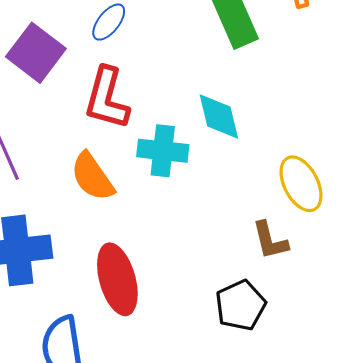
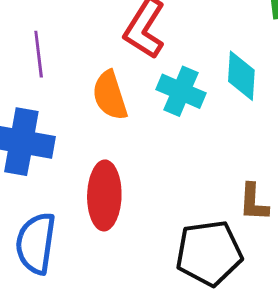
black pentagon: (241, 305) -> (209, 253), size x1.4

